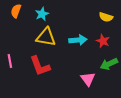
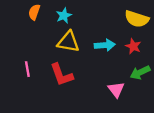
yellow semicircle: (106, 17) -> (137, 19), size x1.5

